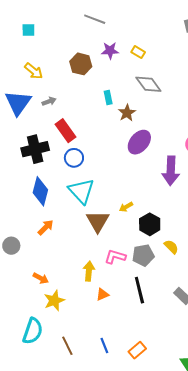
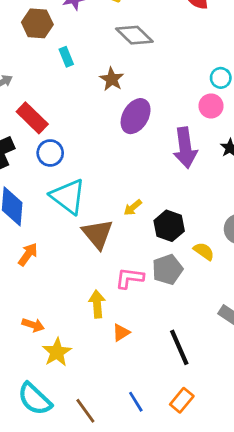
cyan rectangle: (108, 97) -> (66, 57), moved
black line: (139, 290) -> (179, 347), moved
cyan semicircle: (33, 331) -> (35, 399), turned 124

